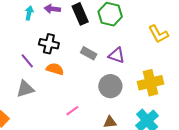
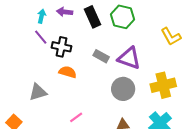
purple triangle: (117, 55) -> (129, 58), size x1.4
purple line: (27, 61) -> (41, 37), moved
pink line: (72, 111) -> (76, 117), moved

